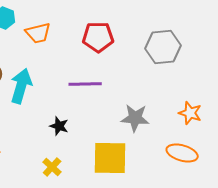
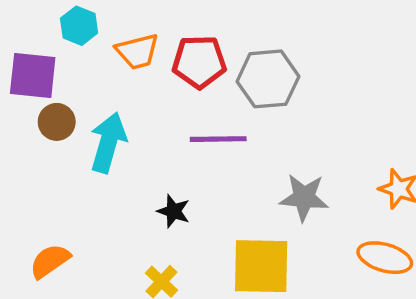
red pentagon: (98, 37) -> (199, 62), moved
gray hexagon: (163, 47) -> (268, 79), moved

